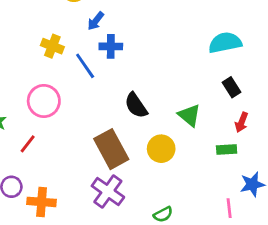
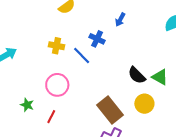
blue arrow: (96, 21) -> (120, 20), moved
blue cross: (111, 46) -> (97, 39), turned 35
black semicircle: (136, 105) -> (137, 75), moved

